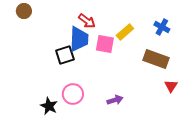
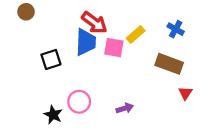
red arrow: (87, 21) -> (94, 23), size x1.4
black square: (65, 55) -> (51, 59), moved

